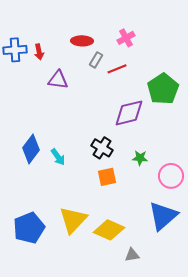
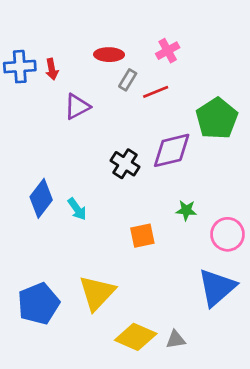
purple triangle: (58, 80) -> (77, 106), turned -35
black cross: (102, 148) -> (125, 164), moved
yellow diamond: (109, 230) -> (136, 337), moved

